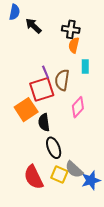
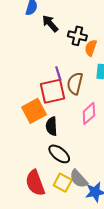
black cross: (71, 29) -> (77, 36), moved
black ellipse: (54, 148) -> (59, 154), turned -35

